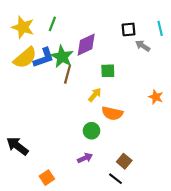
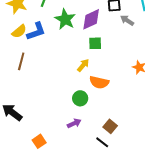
purple diamond: (86, 45) -> (91, 19), moved
green star: (62, 57) -> (65, 19), moved
yellow semicircle: (25, 58) -> (19, 31), size x0.7
brown line: (68, 74) -> (21, 61), moved

